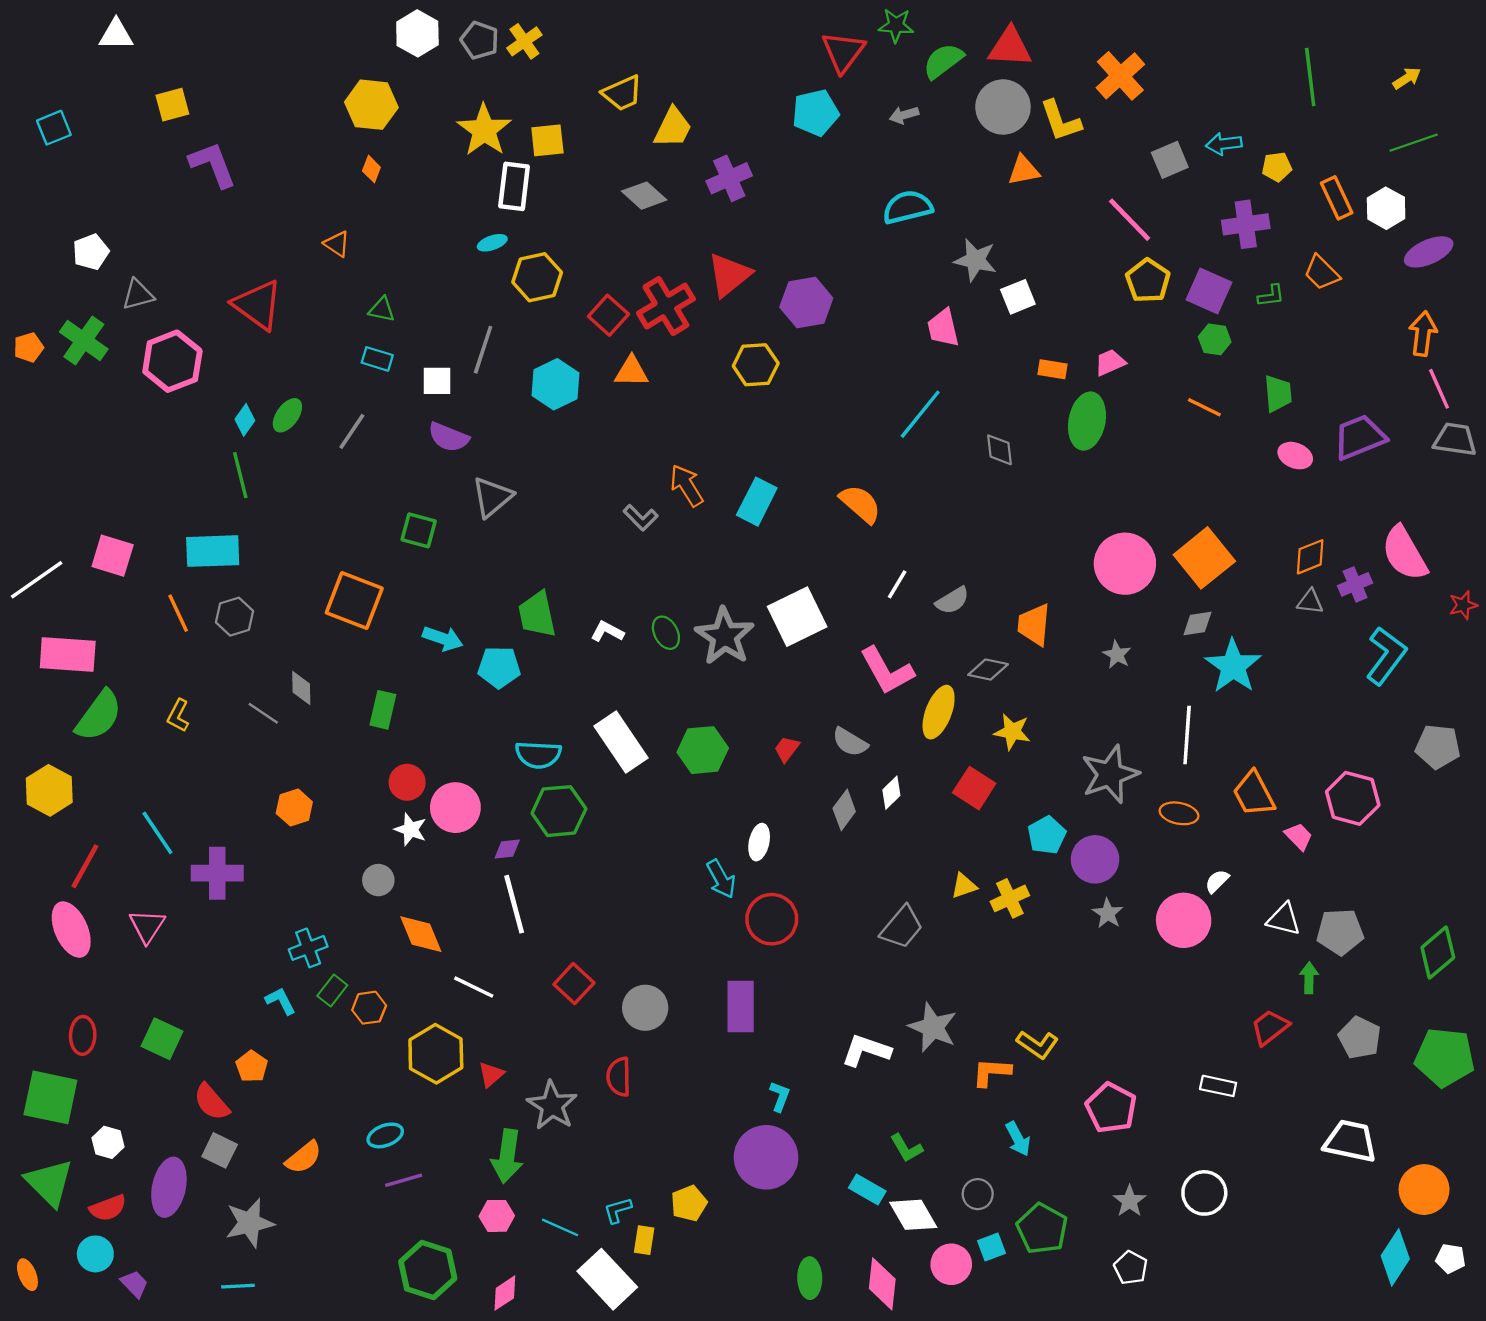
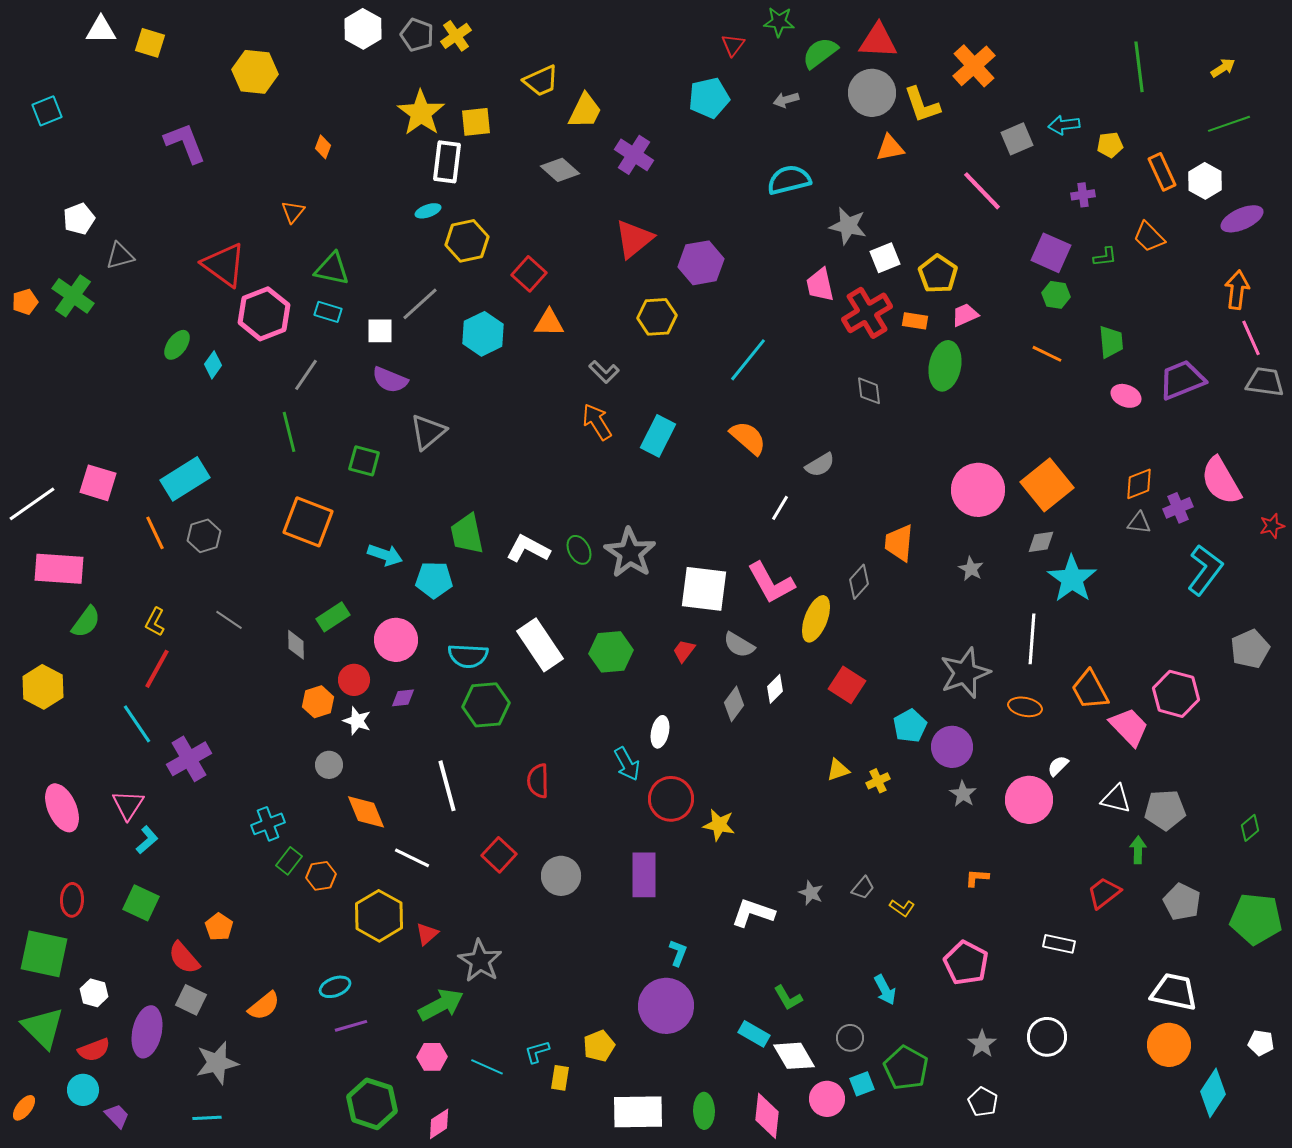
red triangle: (843, 52) -> (733, 45), size x0.6
yellow square: (172, 105) -> (150, 43), moved, turned 32
yellow hexagon: (371, 105) -> (255, 72), moved
purple cross: (729, 178) -> (634, 155), turned -33
purple cross: (1246, 224) -> (1083, 195), size x0.6
orange triangle: (337, 244) -> (293, 212), turned 35
yellow pentagon: (1148, 281) -> (938, 274), moved
red cross: (666, 306) -> (867, 313), moved
green triangle: (382, 309) -> (332, 269), size x1.5
gray line: (483, 350) -> (420, 304), turned 30
pink hexagon: (172, 361) -> (264, 314), moved
cyan line: (920, 414) -> (748, 360), moved
green ellipse: (287, 415) -> (177, 345), moved
green line: (240, 475) -> (289, 432), moved
gray L-shape: (641, 518) -> (604, 372), moved
cyan rectangle: (213, 551) -> (185, 479), turned -30
gray semicircle: (952, 601) -> (820, 465), moved
white square: (797, 617) -> (704, 589), moved, turned 33
white L-shape: (607, 632) -> (528, 549), size x1.5
gray diamond: (988, 670) -> (859, 582), turned -60
gray diamond: (301, 688) -> (296, 645), moved
green rectangle: (383, 710) -> (333, 617), turned 44
green semicircle: (99, 716) -> (86, 622), size x0.7
yellow star: (1012, 732) -> (719, 825), moved
gray pentagon: (1438, 747) -> (1250, 649), turned -30
orange hexagon: (294, 808) -> (318, 702), moved
pink circle: (455, 808) -> (396, 640), moved
pink trapezoid: (1299, 836) -> (1129, 727), size x1.6
purple diamond: (507, 849) -> (403, 698), moved
red line: (85, 866) -> (157, 669), moved
purple cross: (217, 873) -> (189, 759), turned -30
yellow cross: (1010, 898) -> (878, 781), size x0.7
gray trapezoid: (902, 927) -> (863, 888), moved, size x0.6
green diamond: (1438, 953) -> (1250, 828), size x0.6
cyan L-shape: (281, 1001) -> (147, 840), moved, turned 76
gray star: (933, 1027) -> (811, 893), size x0.6
yellow L-shape: (1038, 1045) -> (902, 908), size x0.7
orange L-shape: (991, 1072) -> (977, 878), moved, size x0.7
red semicircle: (619, 1077) -> (538, 781), moved
green arrow: (507, 1156) -> (441, 1005), turned -126
orange circle: (1424, 1190) -> (1169, 1045), moved
white pentagon: (1450, 1259) -> (1261, 1043), moved
orange ellipse: (27, 1275) -> (24, 1108), turned 60
white rectangle: (607, 1279) -> (638, 1112), moved, turned -48

